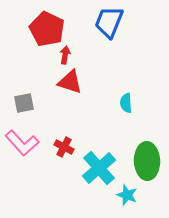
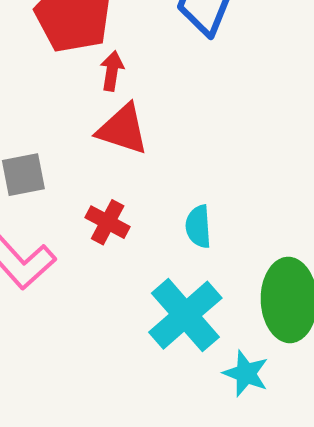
cyan semicircle: (126, 103) -> (198, 227), moved
red cross: (64, 147) -> (108, 222), moved

